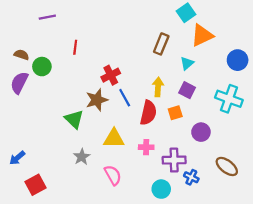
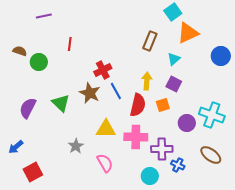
purple semicircle: (19, 83) -> (28, 108), moved
cyan cross: (229, 99) -> (212, 115), moved
brown star: (97, 100) -> (90, 93), turned -30
green triangle: (74, 119) -> (61, 103), moved
pink cross: (146, 147) -> (136, 137), size x1.6

